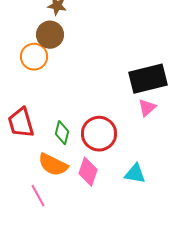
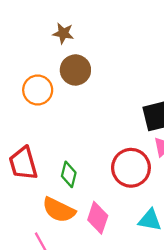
brown circle: (50, 35) -> (75, 70), moved
red circle: (99, 134) -> (131, 168), moved

